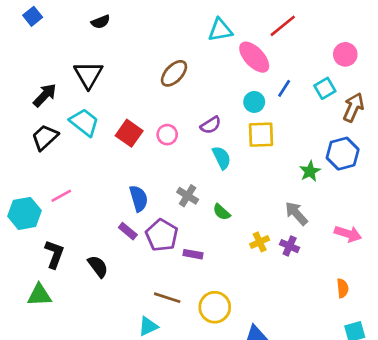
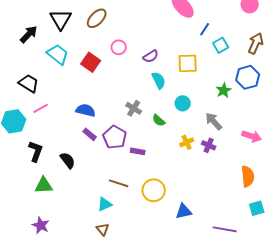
brown ellipse: (174, 73) -> (97, 18), moved
cyan square: (325, 88) -> (221, 45), moved
cyan circle: (254, 102) -> (183, 103), moved
pink circle: (167, 135) -> (119, 47), moved
black trapezoid: (45, 137) -> (29, 83), moved, turned 75
blue semicircle: (139, 198) -> (86, 110), moved, turned -60
orange semicircle: (343, 288) -> (248, 176), size x1.5
green triangle: (39, 295) -> (44, 185), moved

